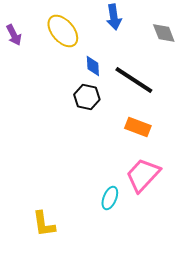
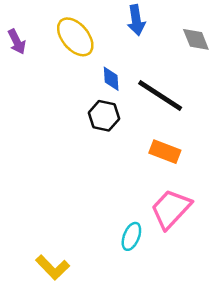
yellow L-shape: (44, 224) -> (53, 267), turned -36

